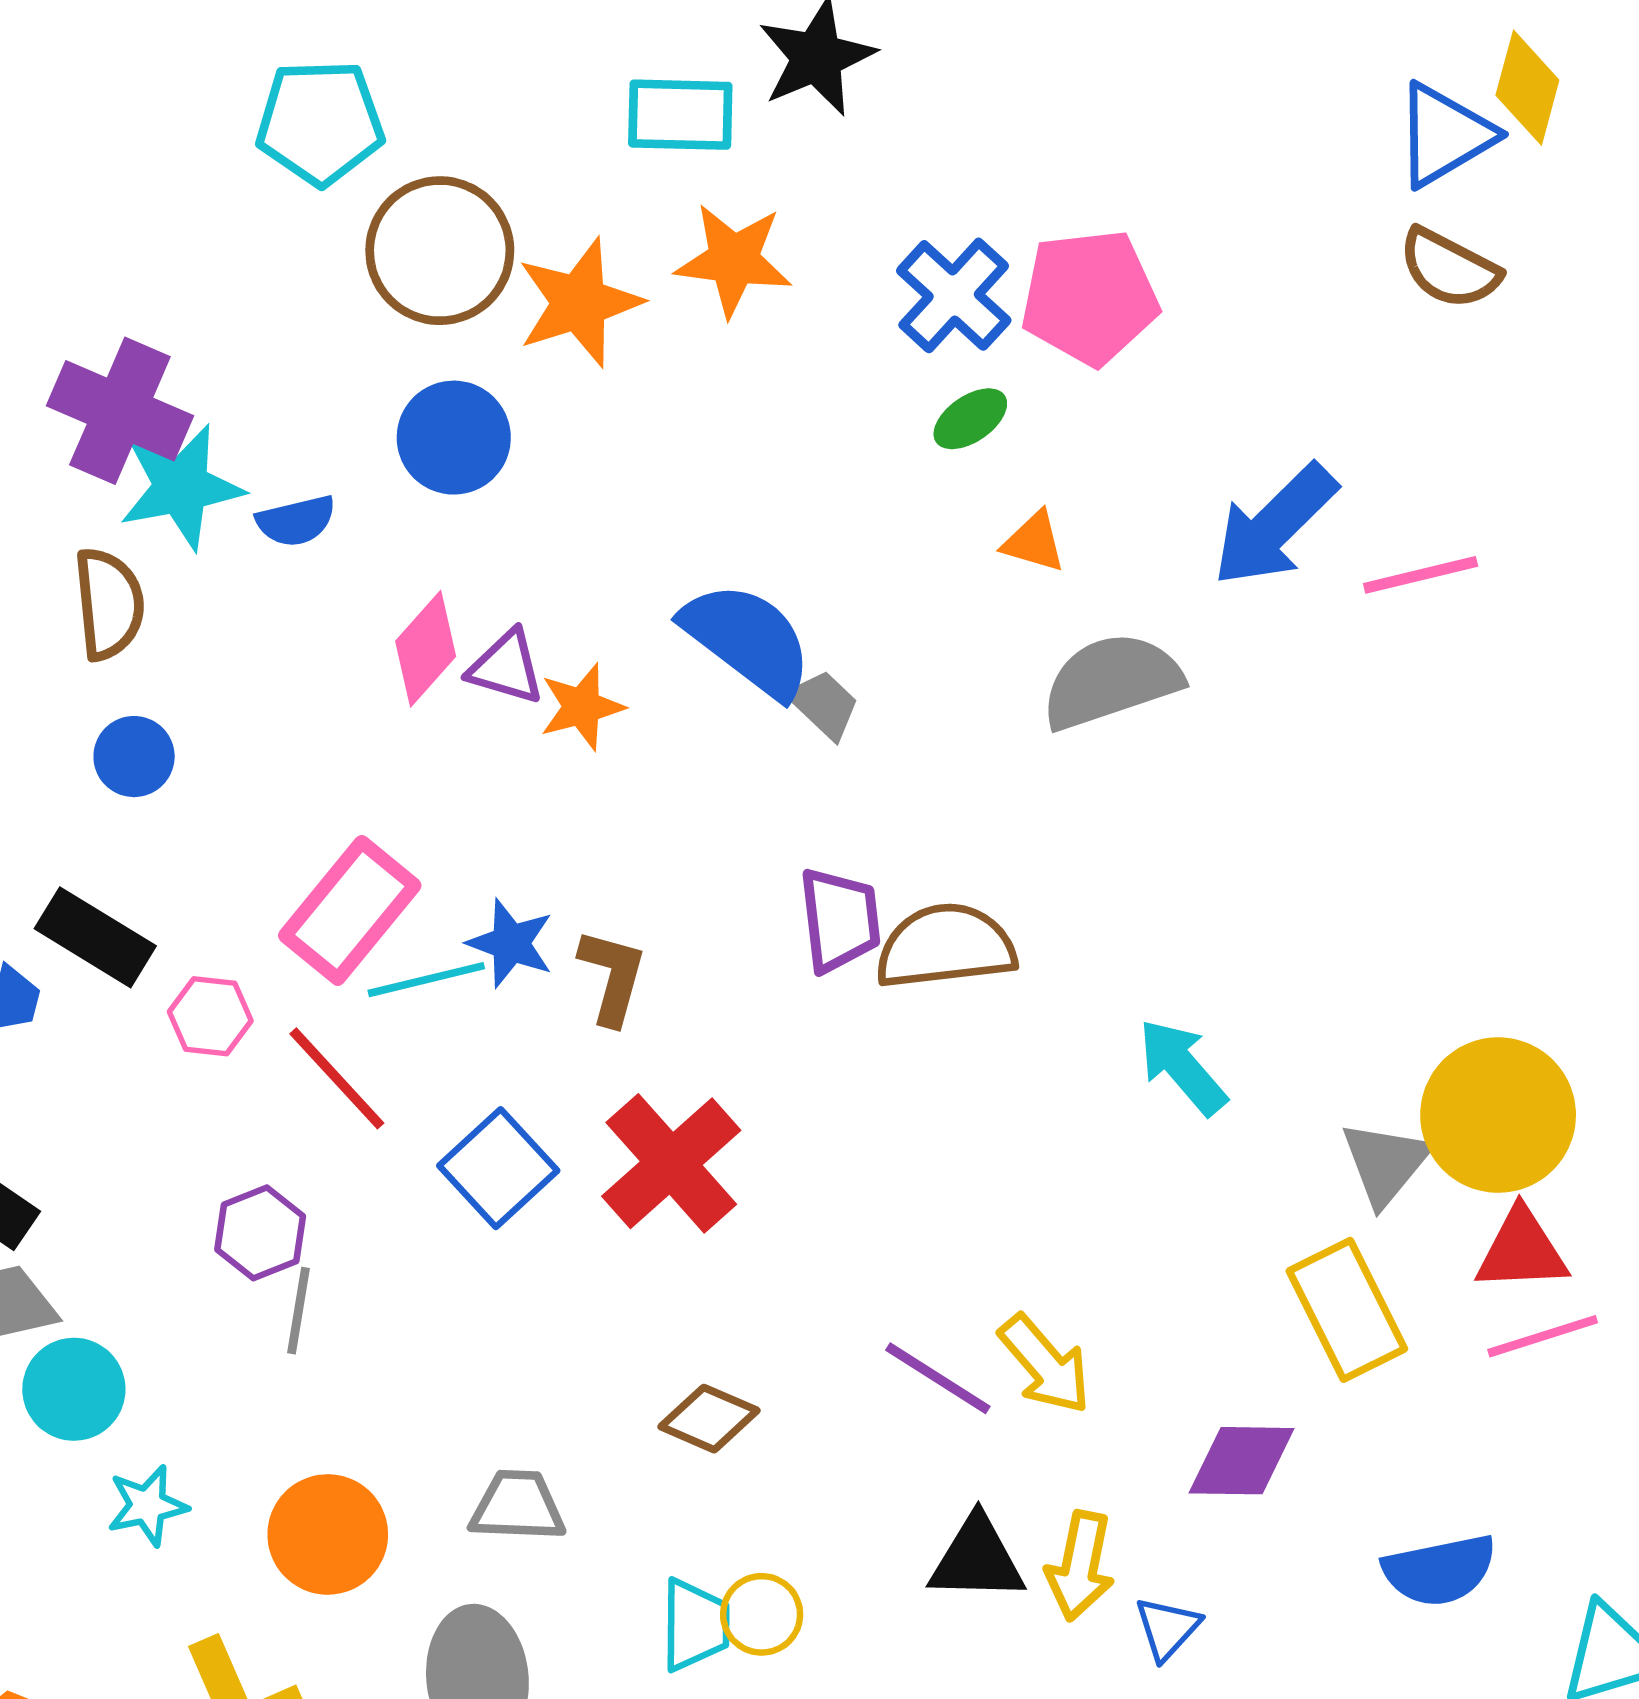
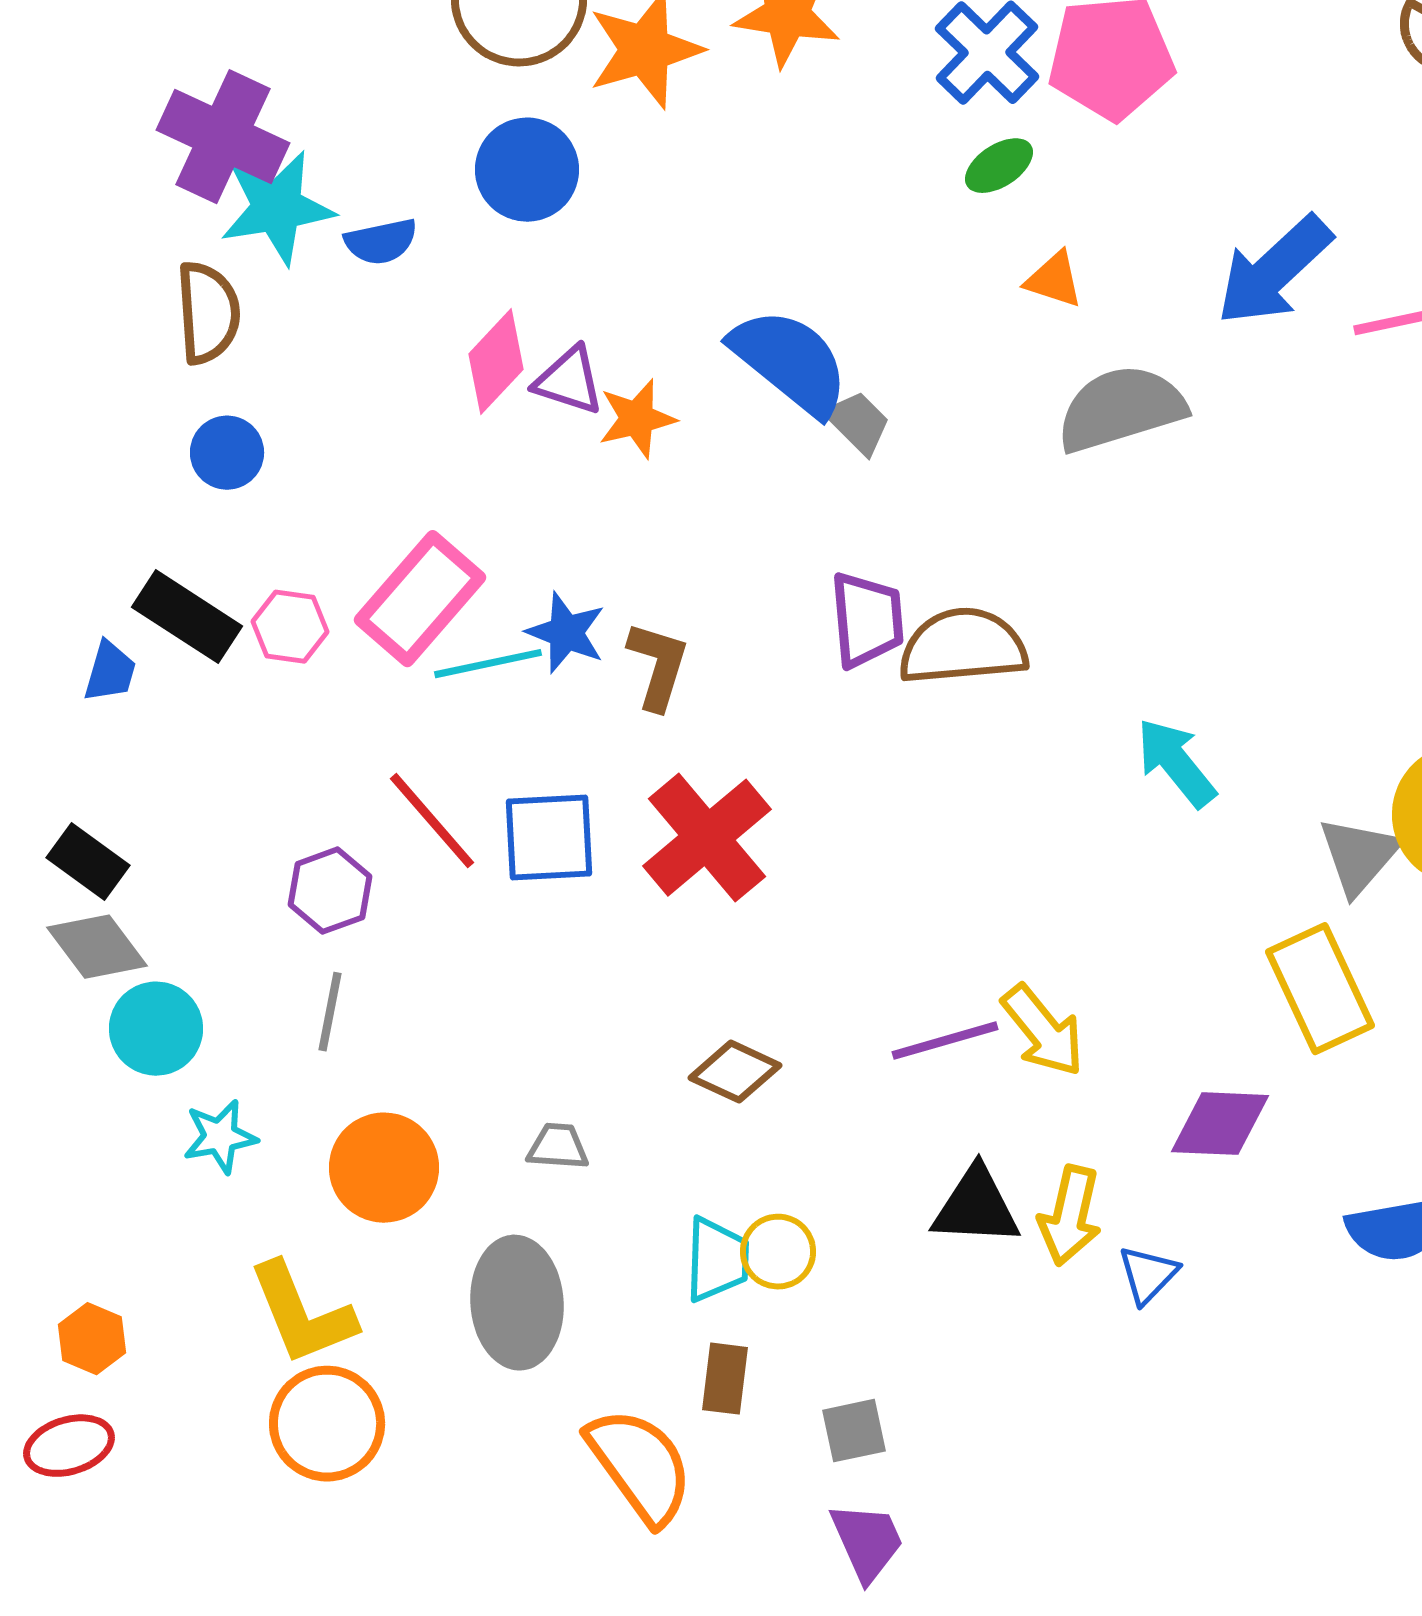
pink hexagon: (210, 1016) -> (290, 627), moved
red line: (337, 1078) -> (432, 821), moved
blue square: (498, 1168) -> (549, 838), turned 38
gray line: (298, 1311) -> (330, 1012), moved
purple line: (938, 1378) -> (945, 1041), turned -50
gray trapezoid: (518, 1506) -> (558, 1147), size x0.7

